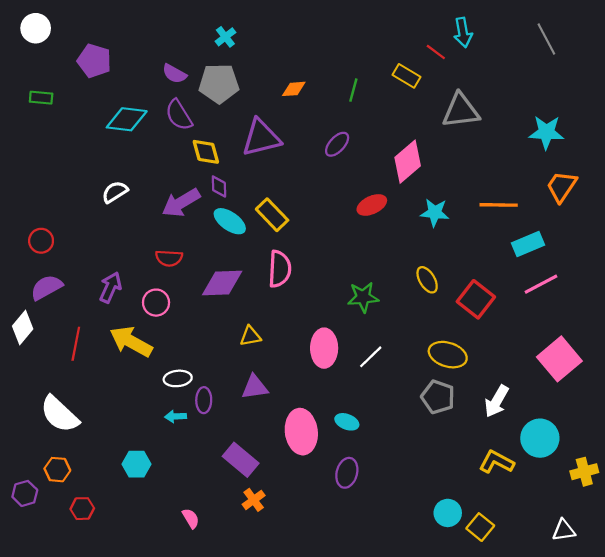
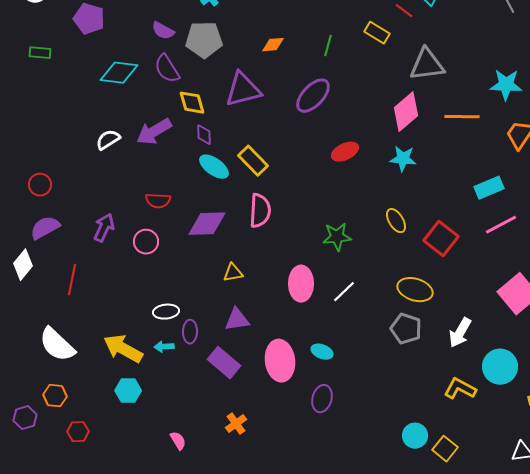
purple ellipse: (337, 144) -> (313, 96), size x1.5
pink diamond: (408, 162) -> (406, 112), moved
purple arrow: (181, 203) -> (154, 132), moved
orange line: (499, 205) -> (462, 117), moved
yellow arrow: (131, 342) -> (123, 349), moved
purple rectangle: (241, 460) -> (224, 363), moved

